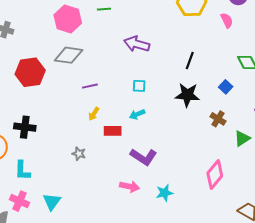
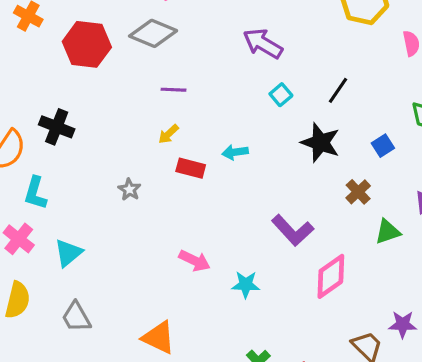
cyan square: (139, 86) -> (281, 95), moved, turned 32
purple L-shape: (144, 157) -> (293, 230), moved

